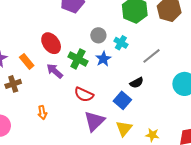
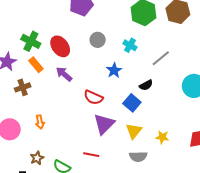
gray circle: (98, 35) -> (98, 40), moved
green cross: (78, 59) -> (31, 41), moved
blue star: (103, 59) -> (114, 70), moved
orange arrow: (42, 113) -> (40, 122), moved

